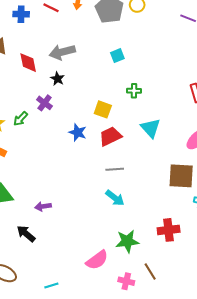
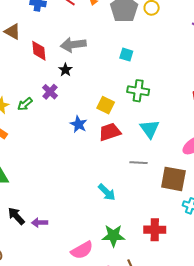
cyan square: (117, 56) -> (126, 55), turned 32
green cross: (134, 91) -> (138, 91), size x1.5
gray line: (115, 169) -> (138, 163), moved
purple arrow: (43, 206) -> (40, 223), moved

